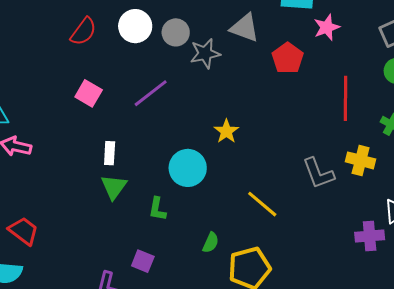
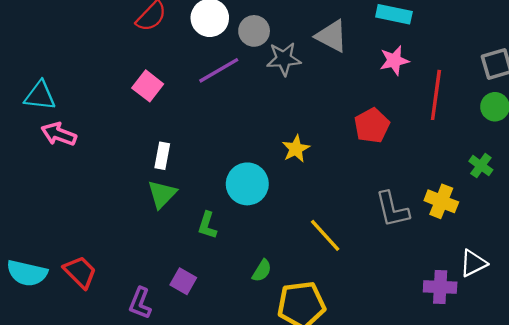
pink star: (327, 27) -> (394, 61), moved
red pentagon: (288, 58) -> (372, 126), moved
purple line: (151, 93) -> (219, 70), moved
red line: (345, 98) -> (436, 95), moved
red trapezoid: (24, 231) -> (80, 272), moved

